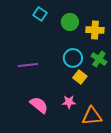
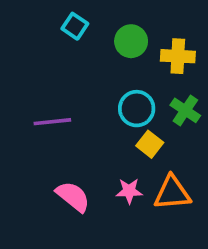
orange triangle: (92, 116) -> (172, 193), moved

